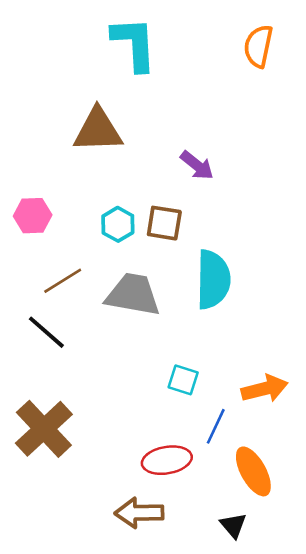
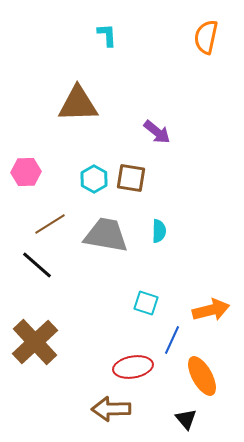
cyan L-shape: (134, 44) -> (107, 35), size x0.5
cyan semicircle: (213, 280) -> (159, 231), moved, size x0.5

